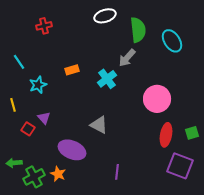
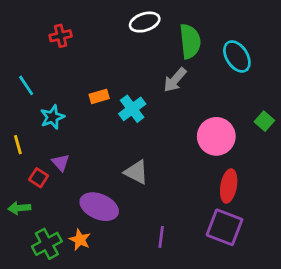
cyan cross: (107, 79) -> (132, 109), moved
green square: (192, 133) -> (264, 121), moved, turned -32
green arrow: (14, 163) -> (19, 208), moved
purple square: (180, 166) -> (225, 227), moved

